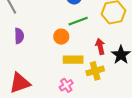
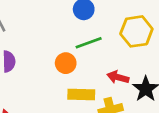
red arrow: (100, 46) -> (118, 77), turned -63

